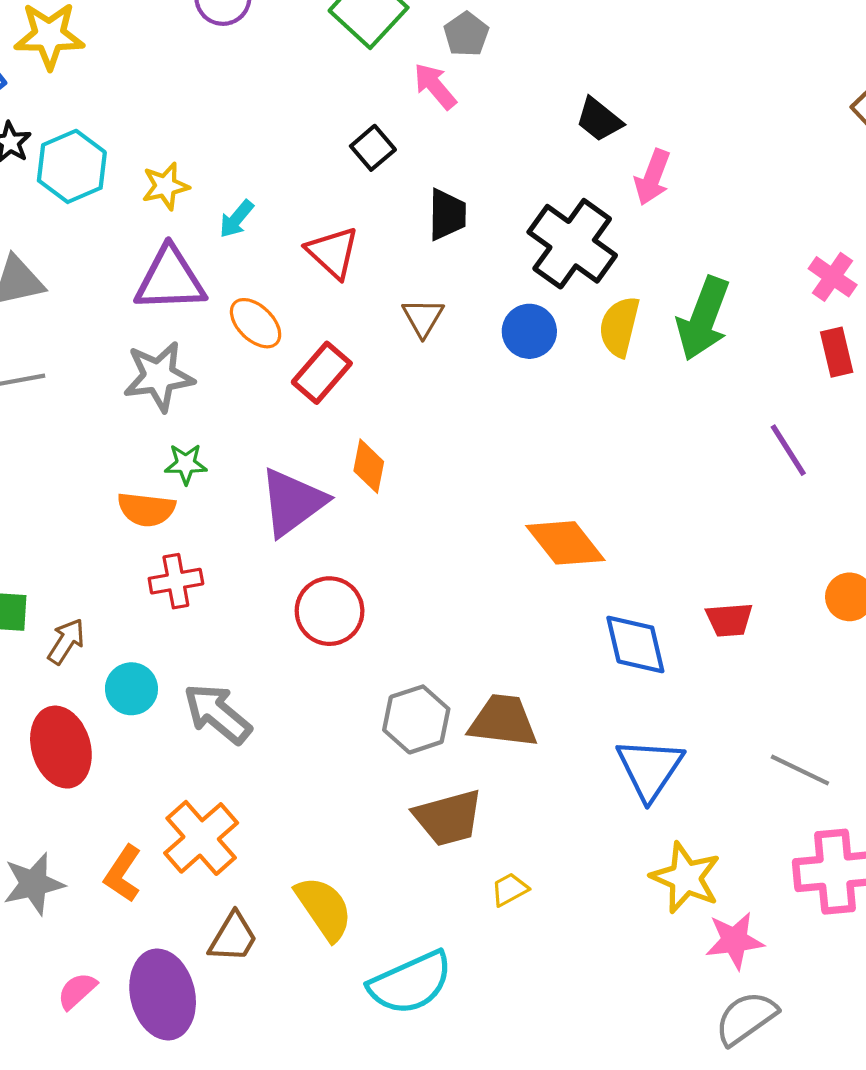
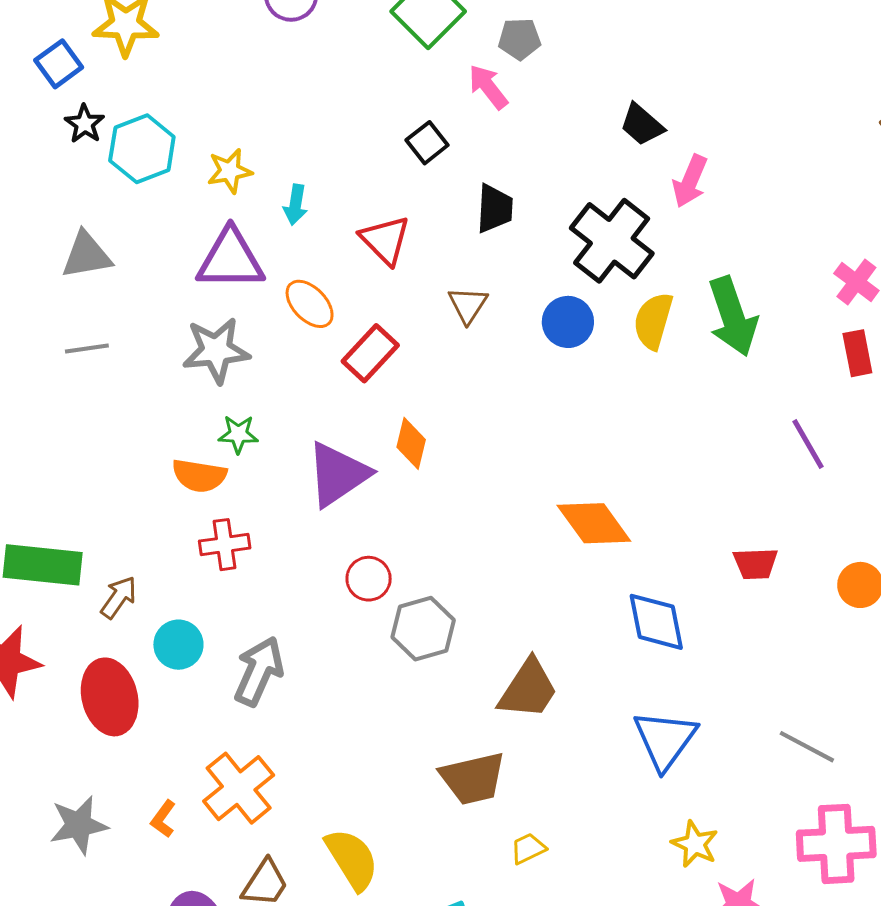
gray pentagon: (466, 34) -> (520, 39), turned 30
cyan arrow: (236, 219) -> (295, 205), turned -33
green arrow: (703, 318) -> (733, 316), turned -42
red circle: (330, 611) -> (369, 579), size x0.7
red trapezoid: (729, 620) -> (756, 564), moved
gray arrow: (217, 714) -> (259, 671), turned 72
gray hexagon: (416, 719) -> (423, 629), moved
brown trapezoid: (503, 721) -> (528, 689), turned 114
orange L-shape: (123, 874) -> (163, 819), size x0.7
yellow star: (686, 878) -> (695, 844), size x0.7

